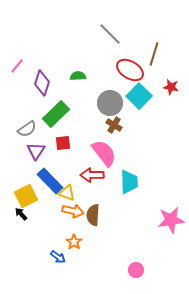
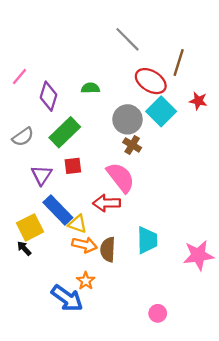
gray semicircle: (27, 129) -> (23, 137), moved
cyan trapezoid: (129, 182) -> (147, 240), moved
blue arrow: (58, 257) -> (67, 298), size x1.8

